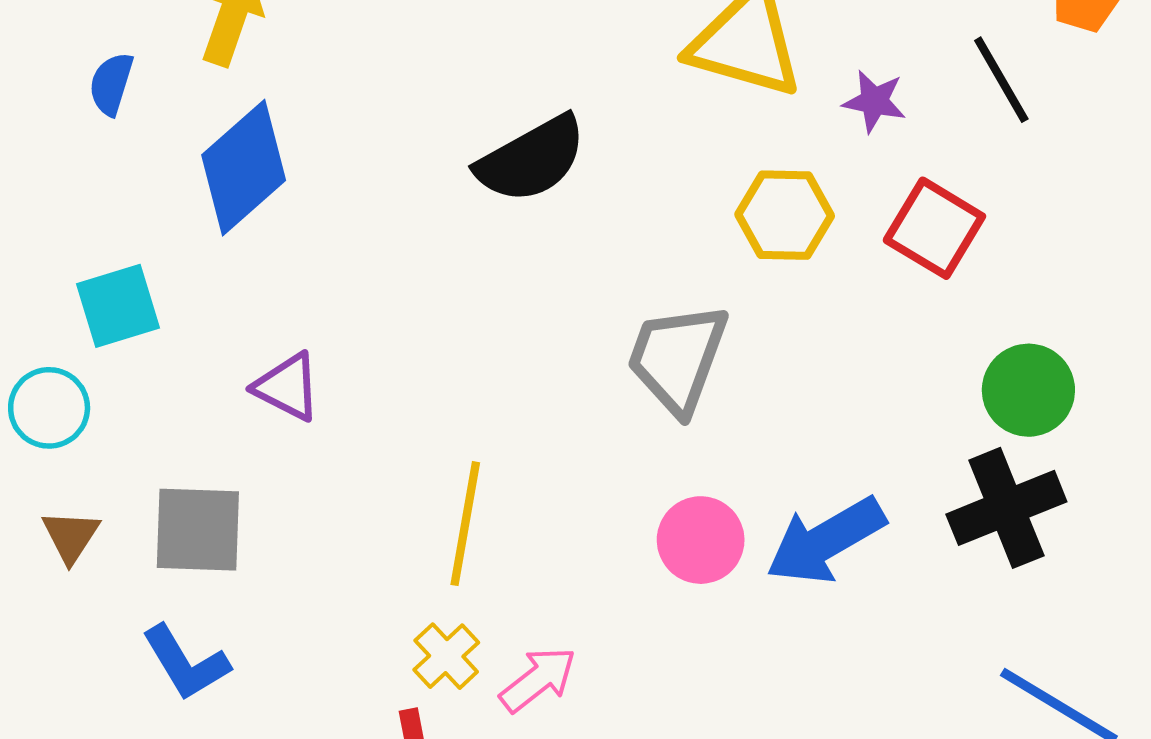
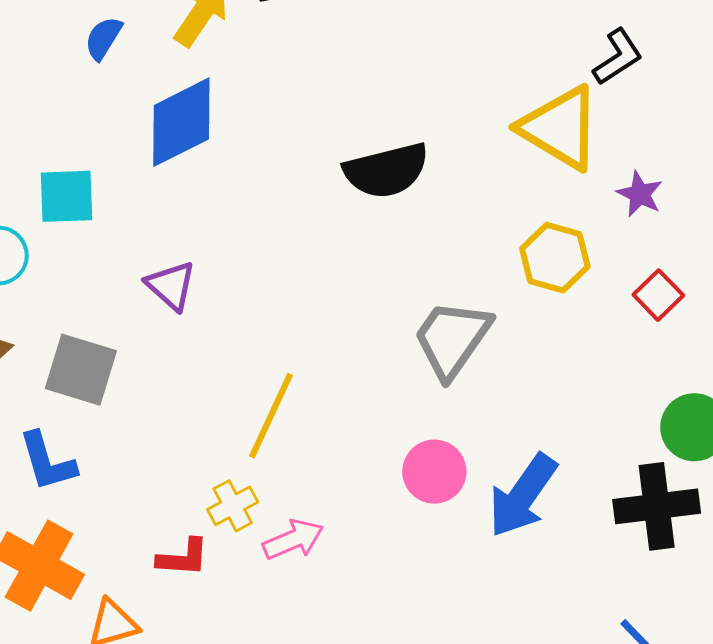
red square: (934, 228) -> (658, 295), size x0.7
blue arrow: (826, 541) -> (523, 496), turned -40

